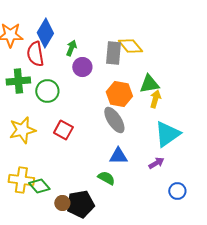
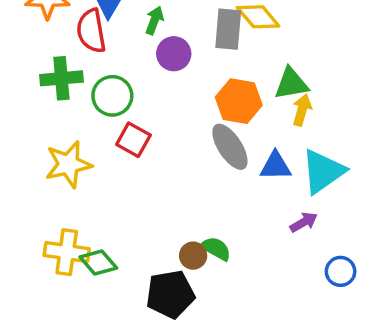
red square: (63, 130) -> (133, 140), moved
blue triangle: (118, 156) -> (276, 166), moved
brown circle: (62, 203) -> (193, 256), moved

